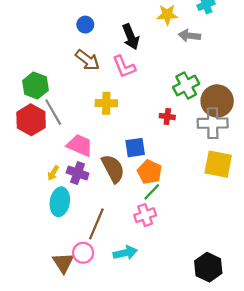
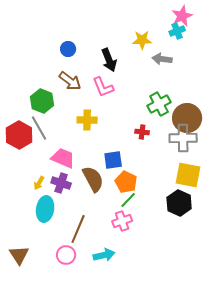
green hexagon: (35, 85) -> (42, 101), moved
brown triangle: (63, 263) -> (19, 255), moved
black hexagon: (208, 267) -> (179, 203), moved

